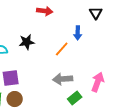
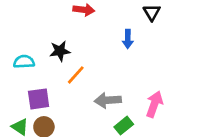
orange line: (62, 49) -> (76, 75), moved

